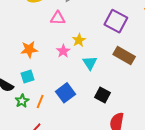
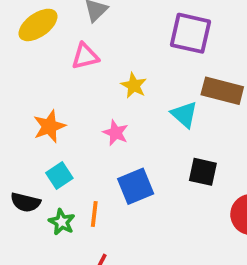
pink star: (63, 51) -> (116, 133), moved
cyan triangle: (90, 63) -> (184, 114), moved
blue square: (66, 93) -> (136, 186), turned 30

